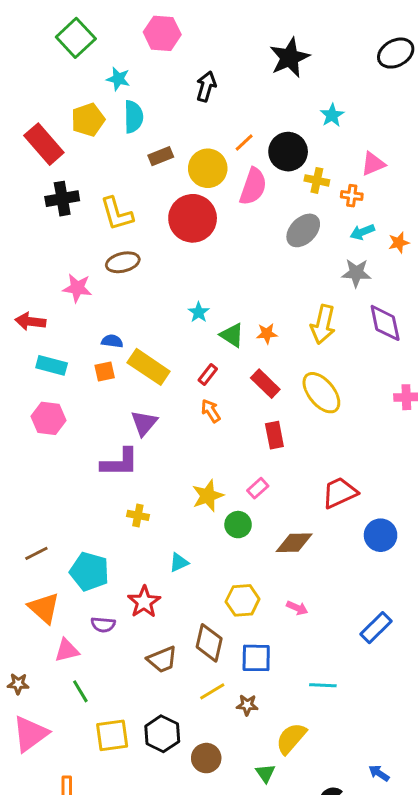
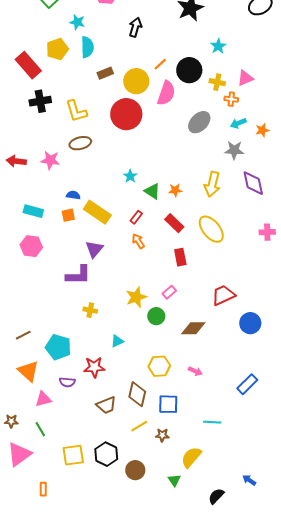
yellow cross: (317, 180) -> (217, 82), moved
red arrow: (30, 321) -> (16, 161), moved
red star: (144, 602) -> (94, 367), turned 30
green line: (80, 691) -> (40, 429), moved

